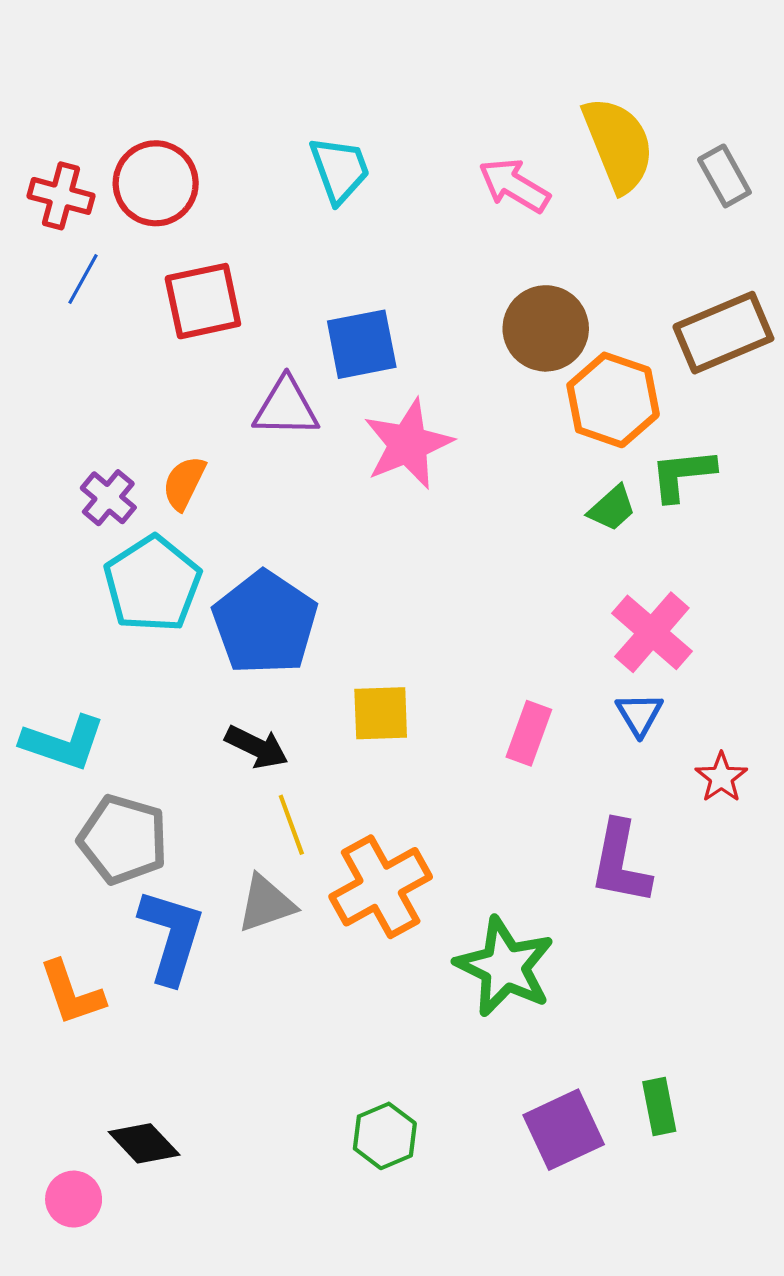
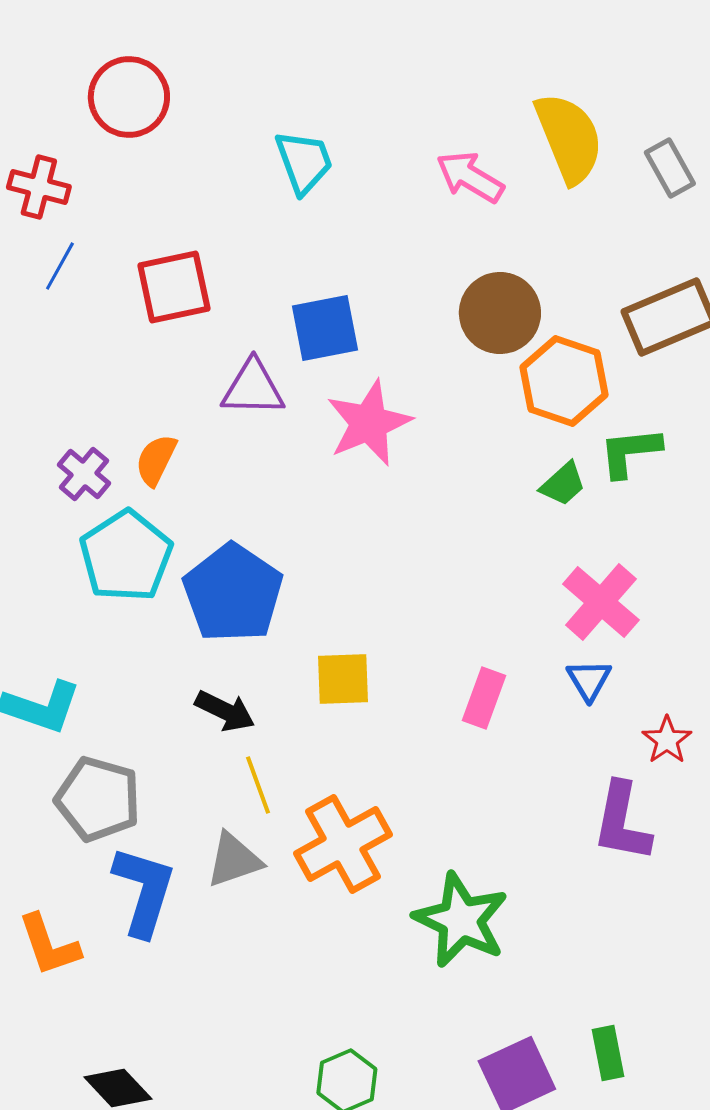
red circle: (156, 183) -> (129, 97), moved
purple L-shape: (620, 863) -> (622, 822), moved

